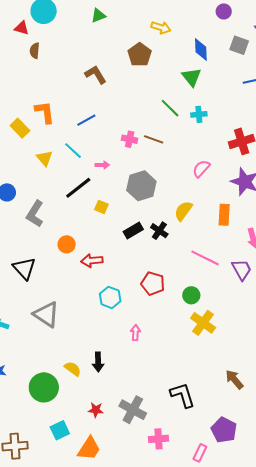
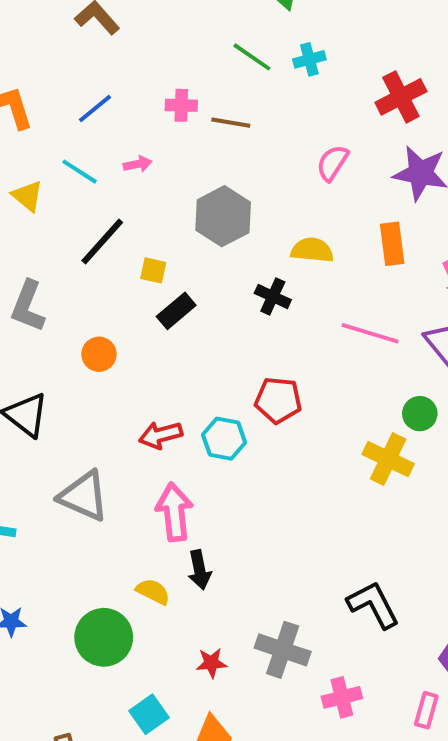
pink cross: (130, 139) -> (181, 105), moved
pink arrow: (102, 165) -> (138, 164), moved
yellow semicircle: (183, 211) -> (312, 250), turned 70
black rectangle: (133, 230) -> (176, 311), moved
red arrow: (92, 261) -> (161, 435), moved
green circle: (191, 295) -> (420, 414), moved
cyan hexagon: (110, 297) -> (224, 439), moved
pink arrow: (135, 333) -> (174, 512), moved, size x1.8

